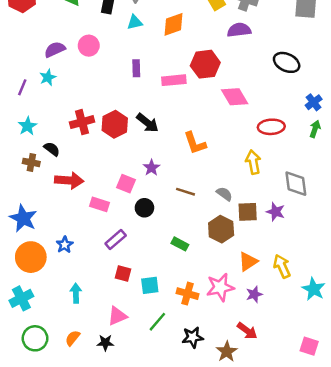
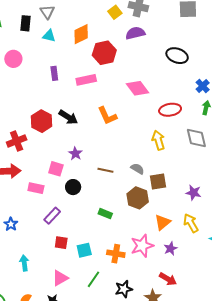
cyan triangle: (135, 22) -> (49, 36), turned 32
red hexagon: (205, 64) -> (104, 53), moved
red cross: (82, 122) -> (17, 141), moved
orange L-shape: (195, 143) -> (107, 116), moved
gray diamond: (296, 184) -> (196, 138), moved
purple star: (275, 212) -> (193, 193), moved

